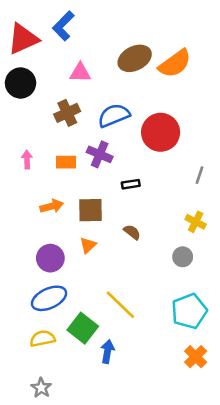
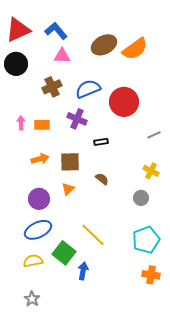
blue L-shape: (63, 26) -> (56, 31), moved, turned 95
orange rectangle: (66, 162) -> (42, 125), moved
gray line: (199, 175) -> (154, 135), turned 48
orange cross: (196, 357) -> (151, 275), turned -36

